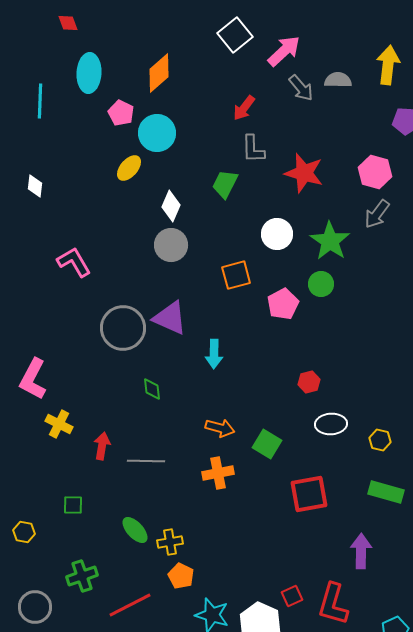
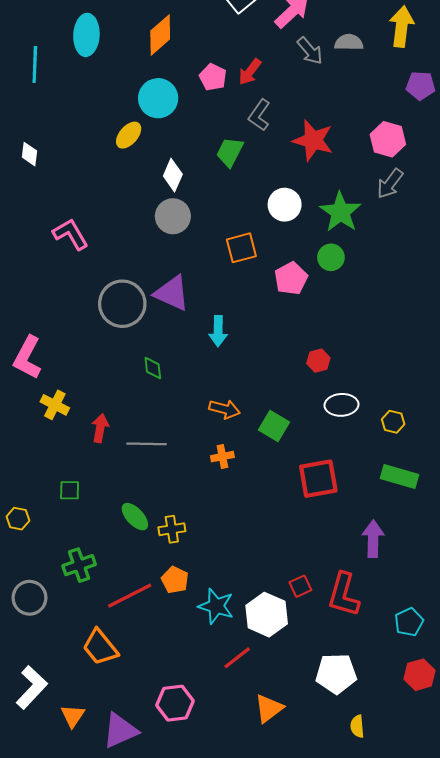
pink pentagon: (121, 113) -> (213, 77), moved
gray L-shape: (253, 149) -> (259, 115), turned 36
orange cross: (218, 473) -> (222, 457), size x0.7
orange pentagon: (181, 576) -> (175, 580), moved

